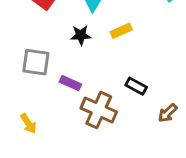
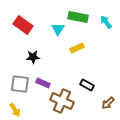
black star: (81, 35) -> (33, 57), moved
gray square: (36, 62) -> (20, 84), moved

